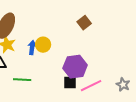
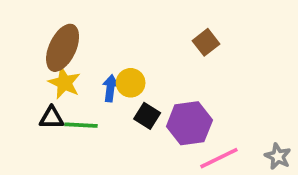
green line: (22, 80) -> (81, 125), moved
black square: (70, 83) -> (147, 116), moved, turned 32

